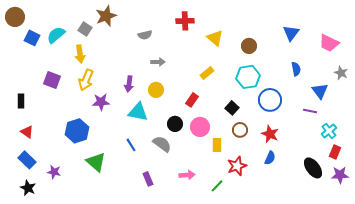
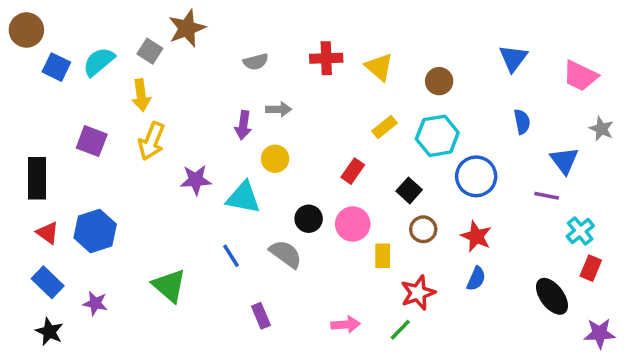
red cross: (185, 21) -> (326, 58), moved
yellow rectangle: (207, 73) -> (384, 127), moved
purple arrow: (129, 84) -> (243, 125), moved
red rectangle: (192, 100) -> (353, 171), moved
black rectangle: (21, 101) -> (37, 178), size x1.6
purple star: (101, 102) -> (196, 180), moved
blue hexagon: (77, 131) -> (95, 231), moved
pink arrow: (187, 175) -> (346, 325), moved
purple star: (340, 175) -> (600, 333), moved
green line: (217, 186) -> (400, 330), moved

